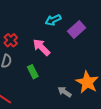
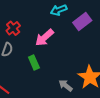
pink arrow: (41, 47) -> (44, 38), turned -90

